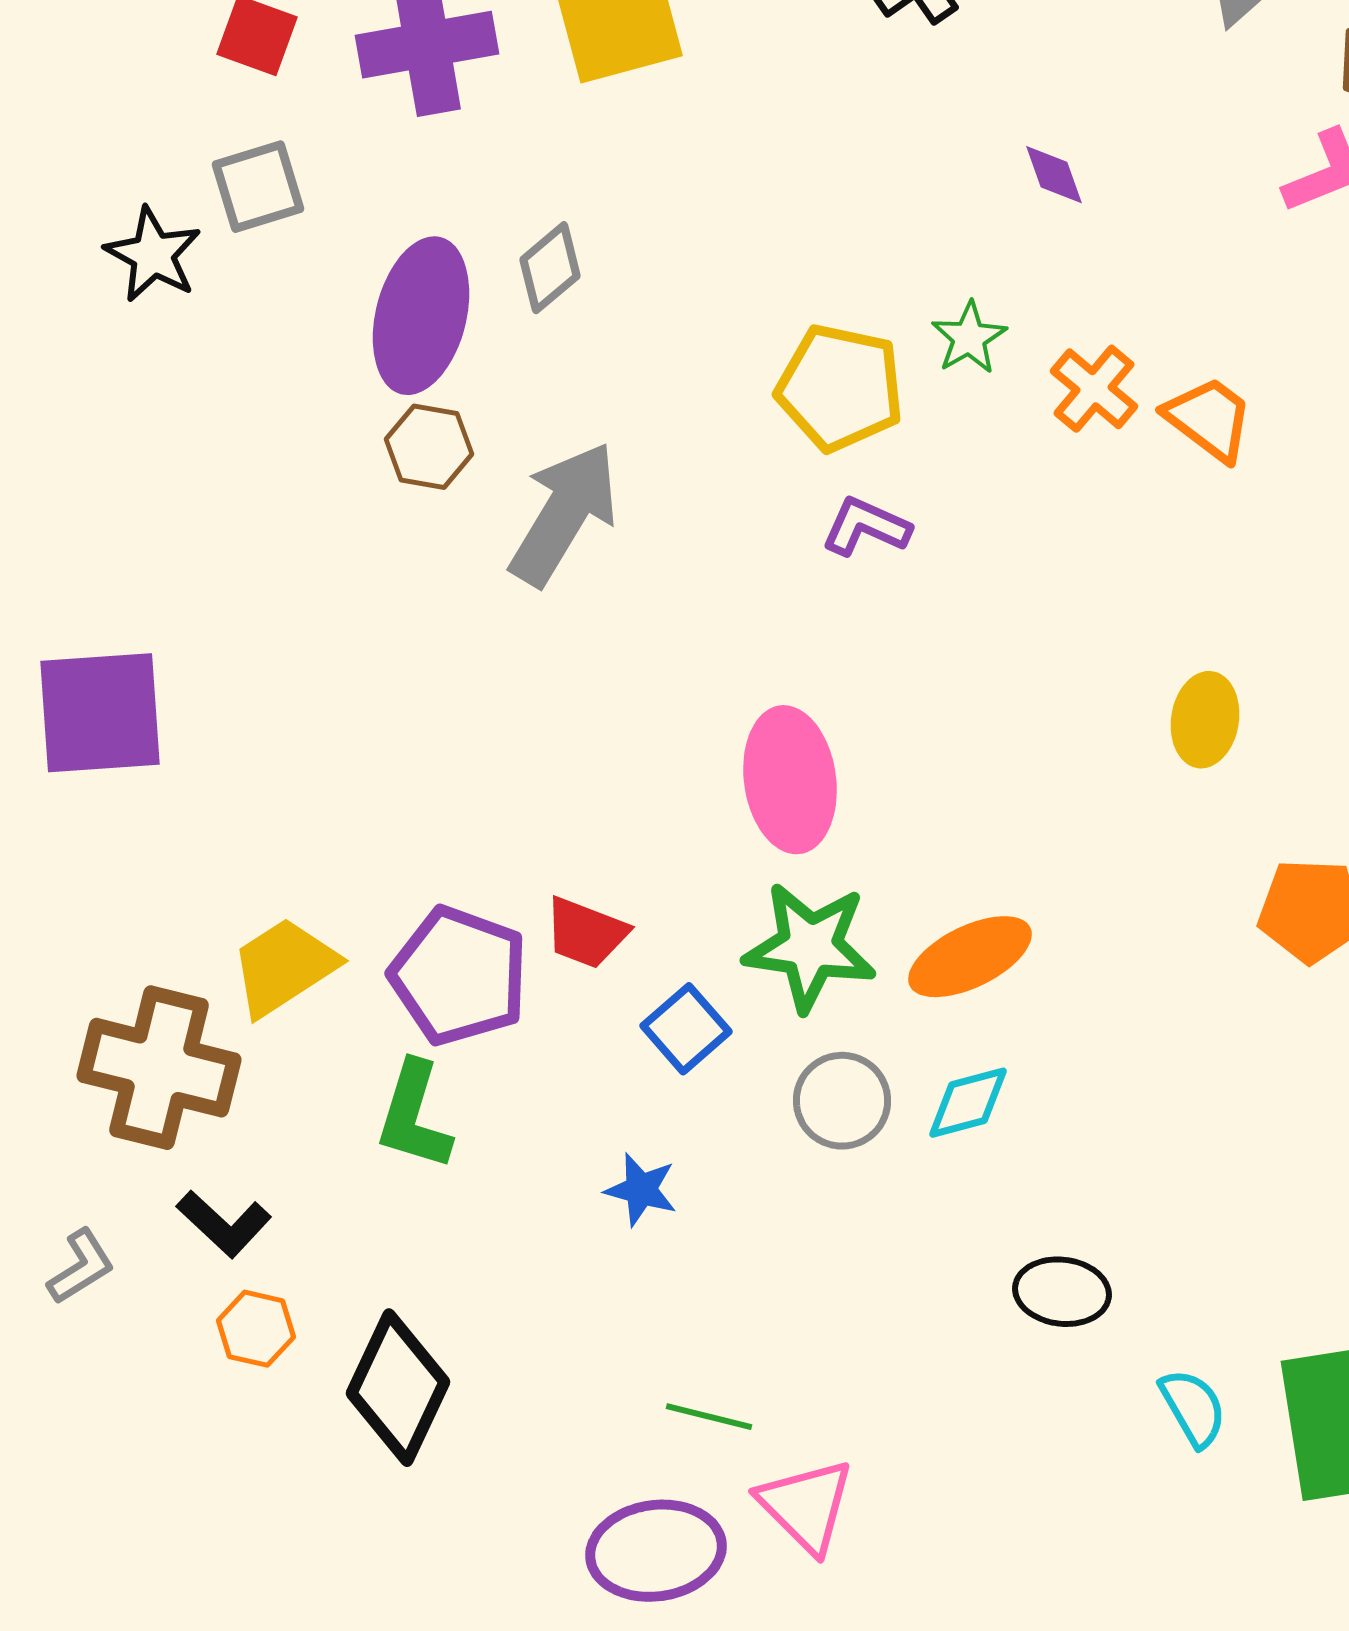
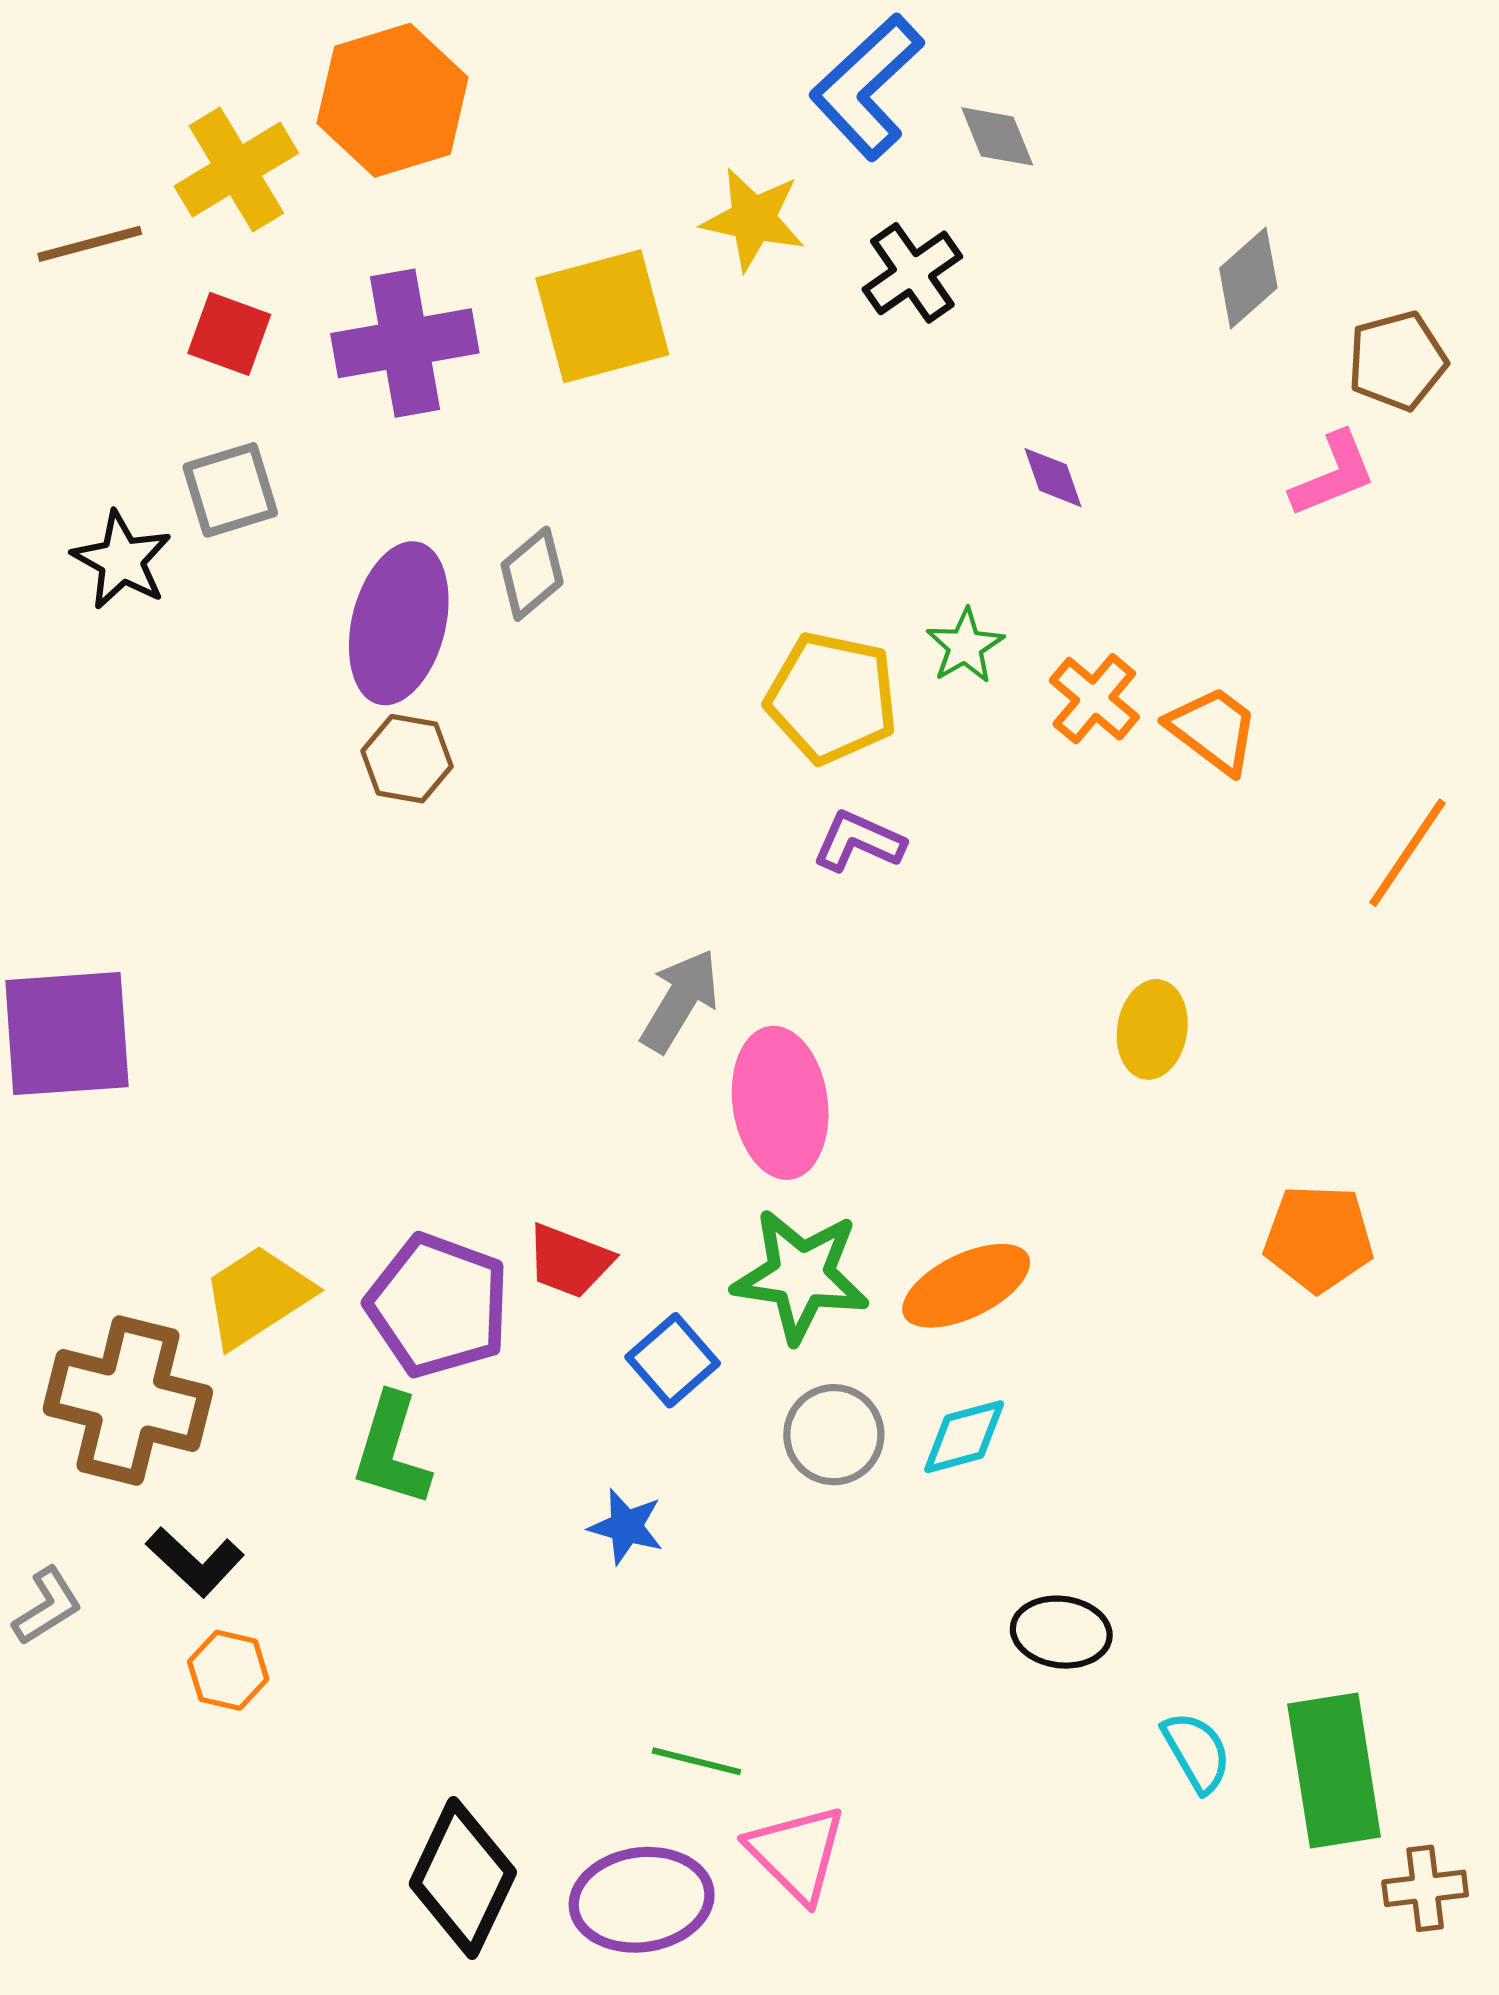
gray arrow: (564, 514) -> (680, 1001), moved, size x0.7
yellow ellipse: (1205, 720) -> (1152, 1029), moved
black diamond: (398, 1388) -> (463, 1878), moved

